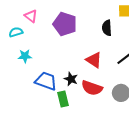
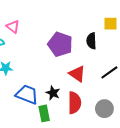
purple pentagon: (65, 24) -> (60, 44), moved
red semicircle: (92, 88) -> (74, 103), turned -110

